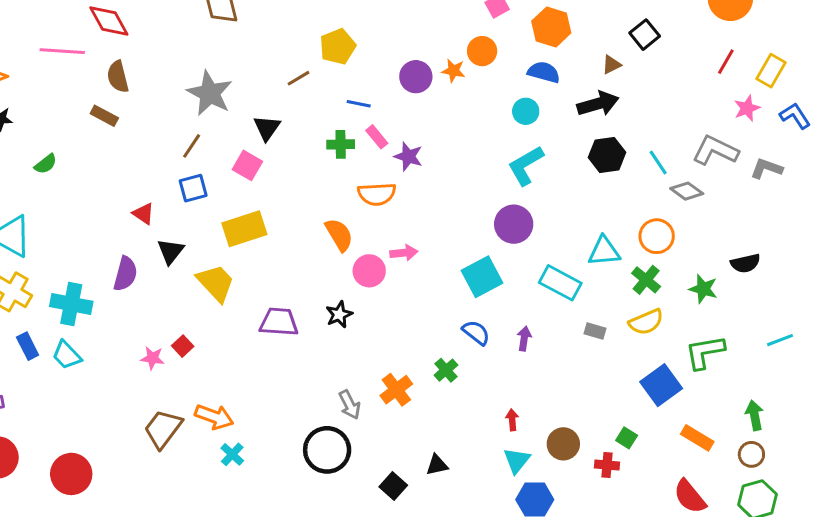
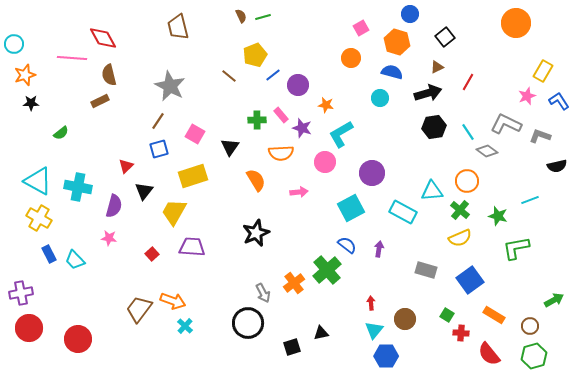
black square: (645, 35) -> (445, 37), moved
red line: (726, 62) -> (468, 82), moved
orange star: (453, 71) -> (326, 105), moved
purple circle: (416, 77) -> (298, 85), moved
brown line: (298, 78) -> (229, 76), turned 70
blue line: (359, 104) -> (273, 75), moved, turned -49
brown rectangle: (104, 116) -> (100, 101), turned -54
black triangle: (267, 128) -> (230, 147), moved
cyan L-shape: (526, 165) -> (341, 134), moved
red triangle: (143, 214) -> (126, 166), turned 42
black semicircle: (745, 263) -> (557, 166), moved
pink circle: (369, 271) -> (325, 162), moved
yellow trapezoid: (216, 283) -> (174, 212), turned -108
cyan cross: (71, 304) -> (78, 187), moved
black star: (339, 314) -> (256, 233), size x1.5
purple trapezoid: (279, 322) -> (192, 247), moved
gray rectangle: (595, 331) -> (426, 270), moved, size x1.5
cyan line: (780, 340) -> (530, 200), moved
green L-shape: (705, 352) -> (516, 248), moved
pink star: (152, 358) -> (109, 238), moved
green cross: (446, 370) -> (327, 270), size x1.8
green arrow: (754, 415) -> (554, 300), moved, turned 72
red cross: (607, 465) -> (461, 333), moved
black square: (393, 486) -> (292, 347), turned 30

